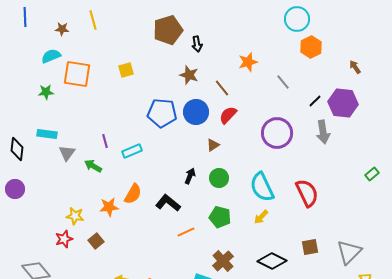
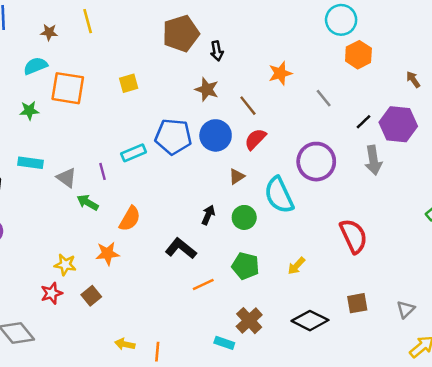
cyan rectangle: (132, 151) -> (134, 153), moved
gray triangle: (67, 153) -> (66, 178), moved, turned -30
cyan semicircle: (262, 187) -> (279, 195), moved
orange semicircle: (133, 194) -> (130, 219), moved
gray triangle: (349, 252) -> (406, 309), size x0.6

